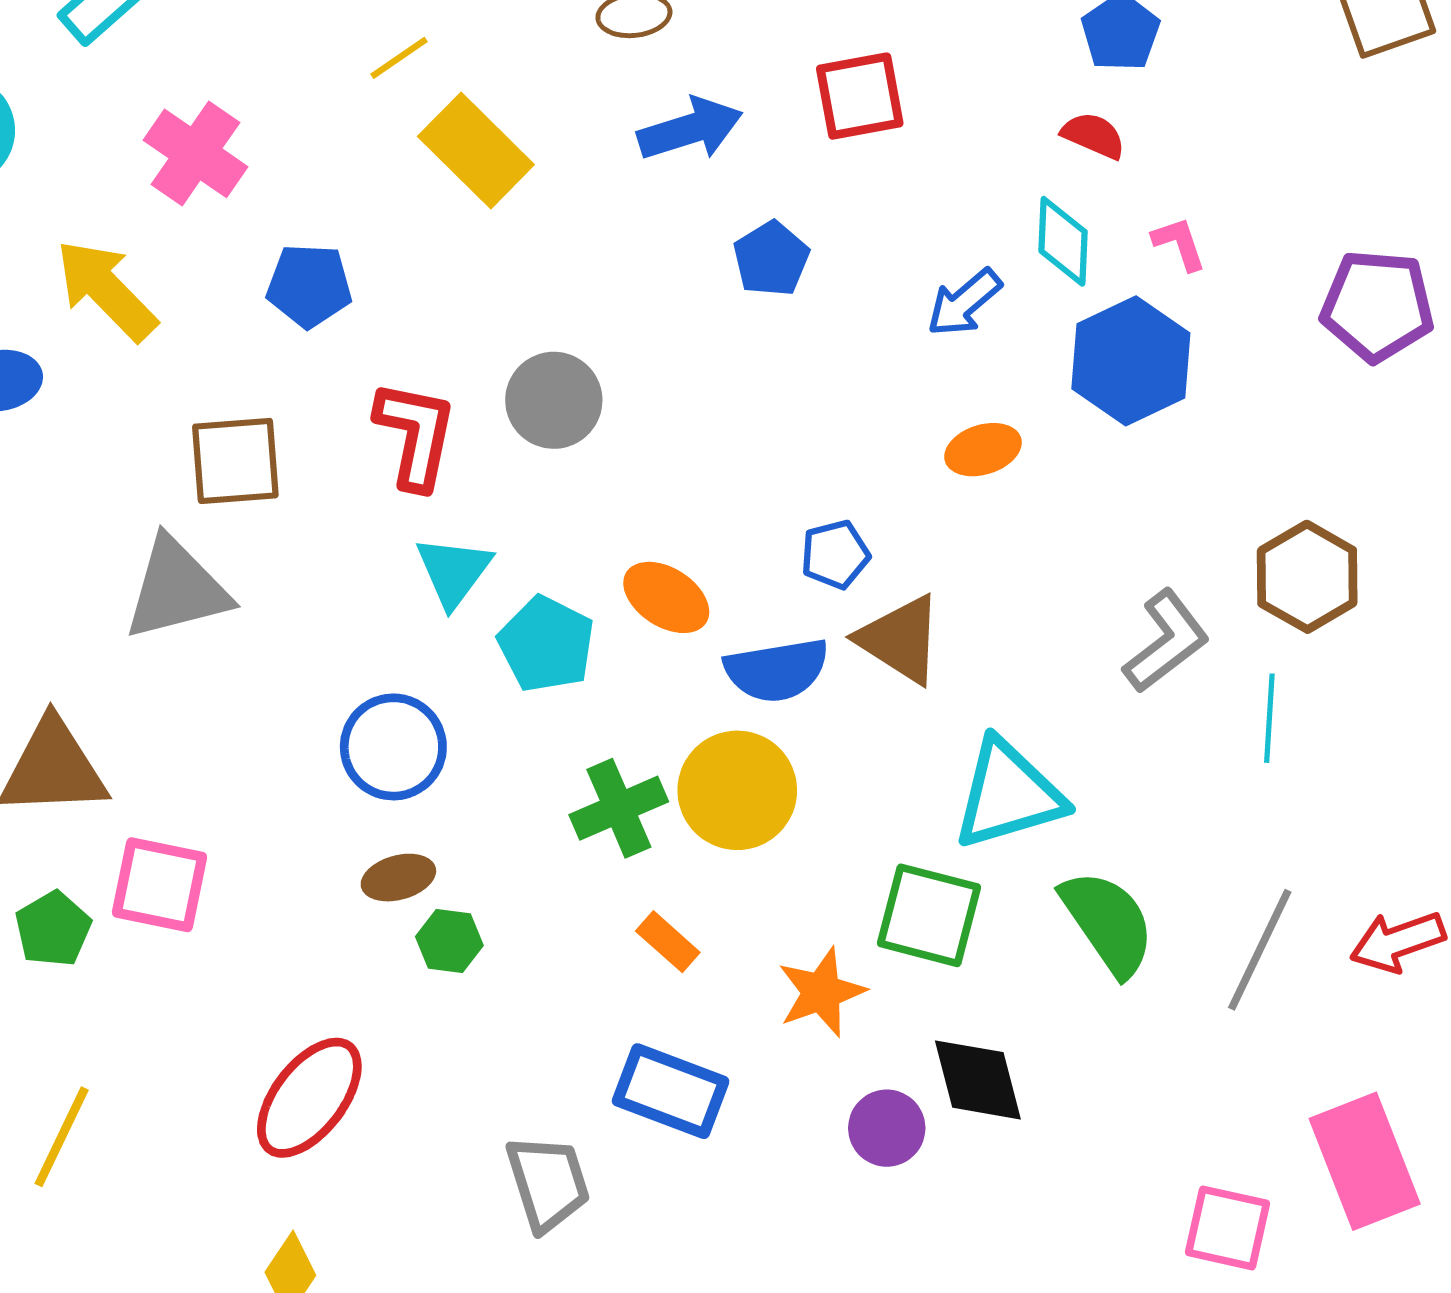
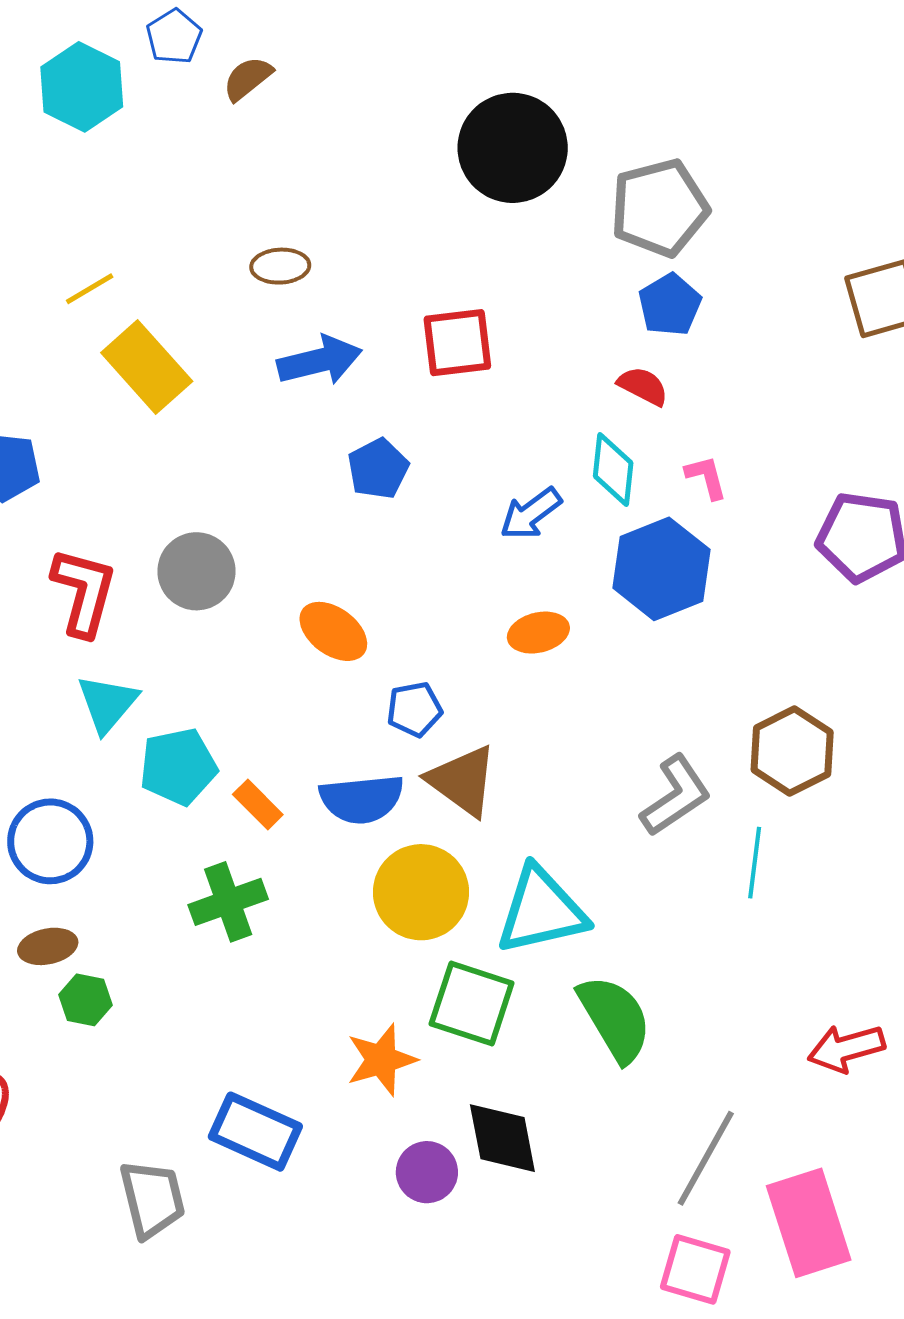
orange ellipse: (666, 597) -> (333, 631), moved
cyan pentagon: (546, 644) -> (178, 767), turned 30
yellow circle: (737, 790) -> (421, 892), moved
orange rectangle: (668, 942) -> (258, 804), moved
gray line: (1260, 950) -> (706, 1158), moved

